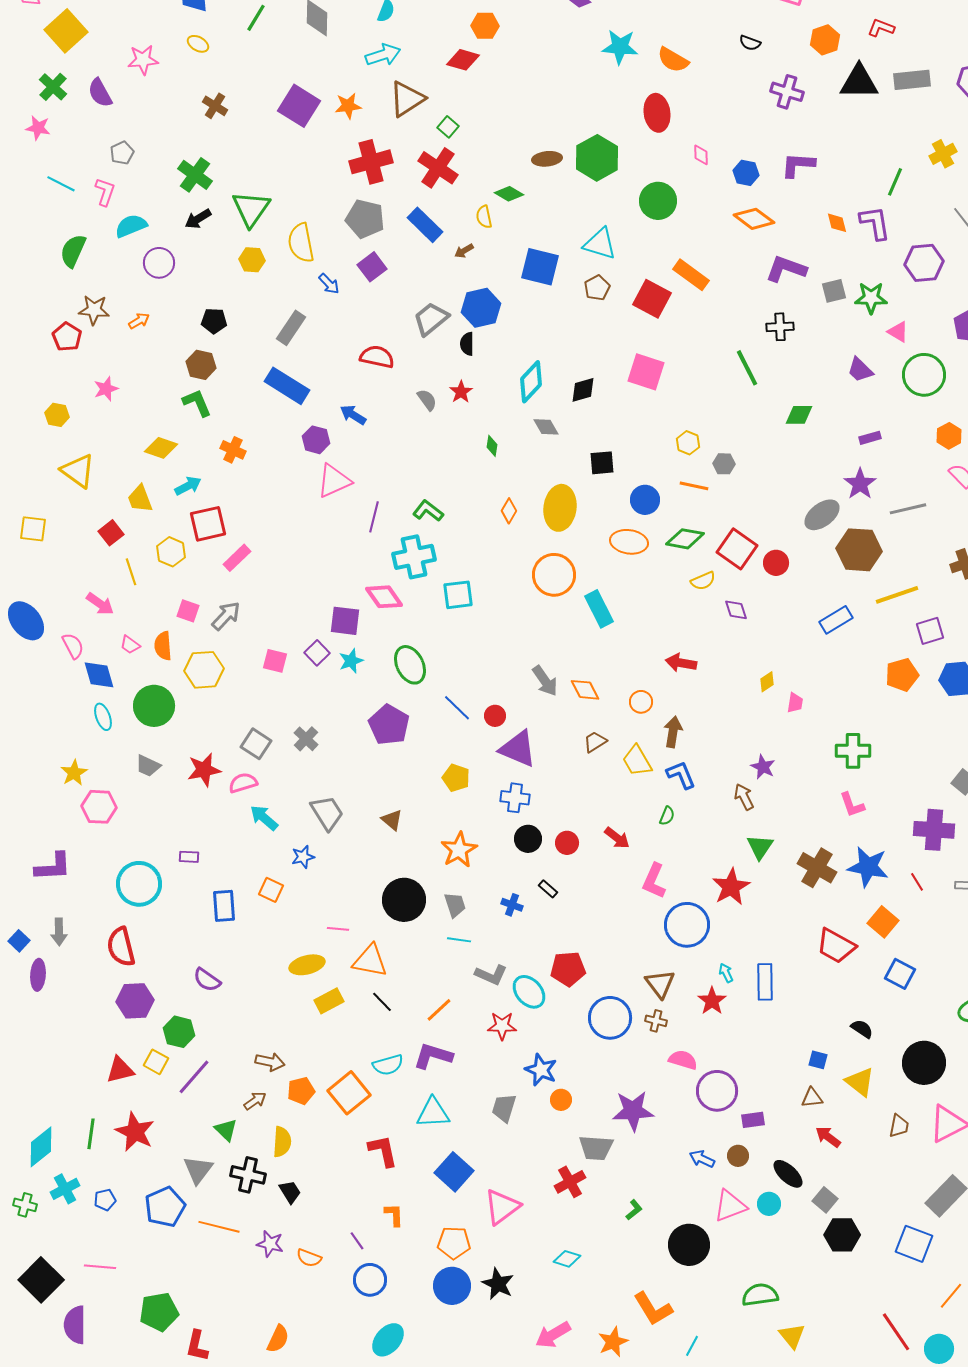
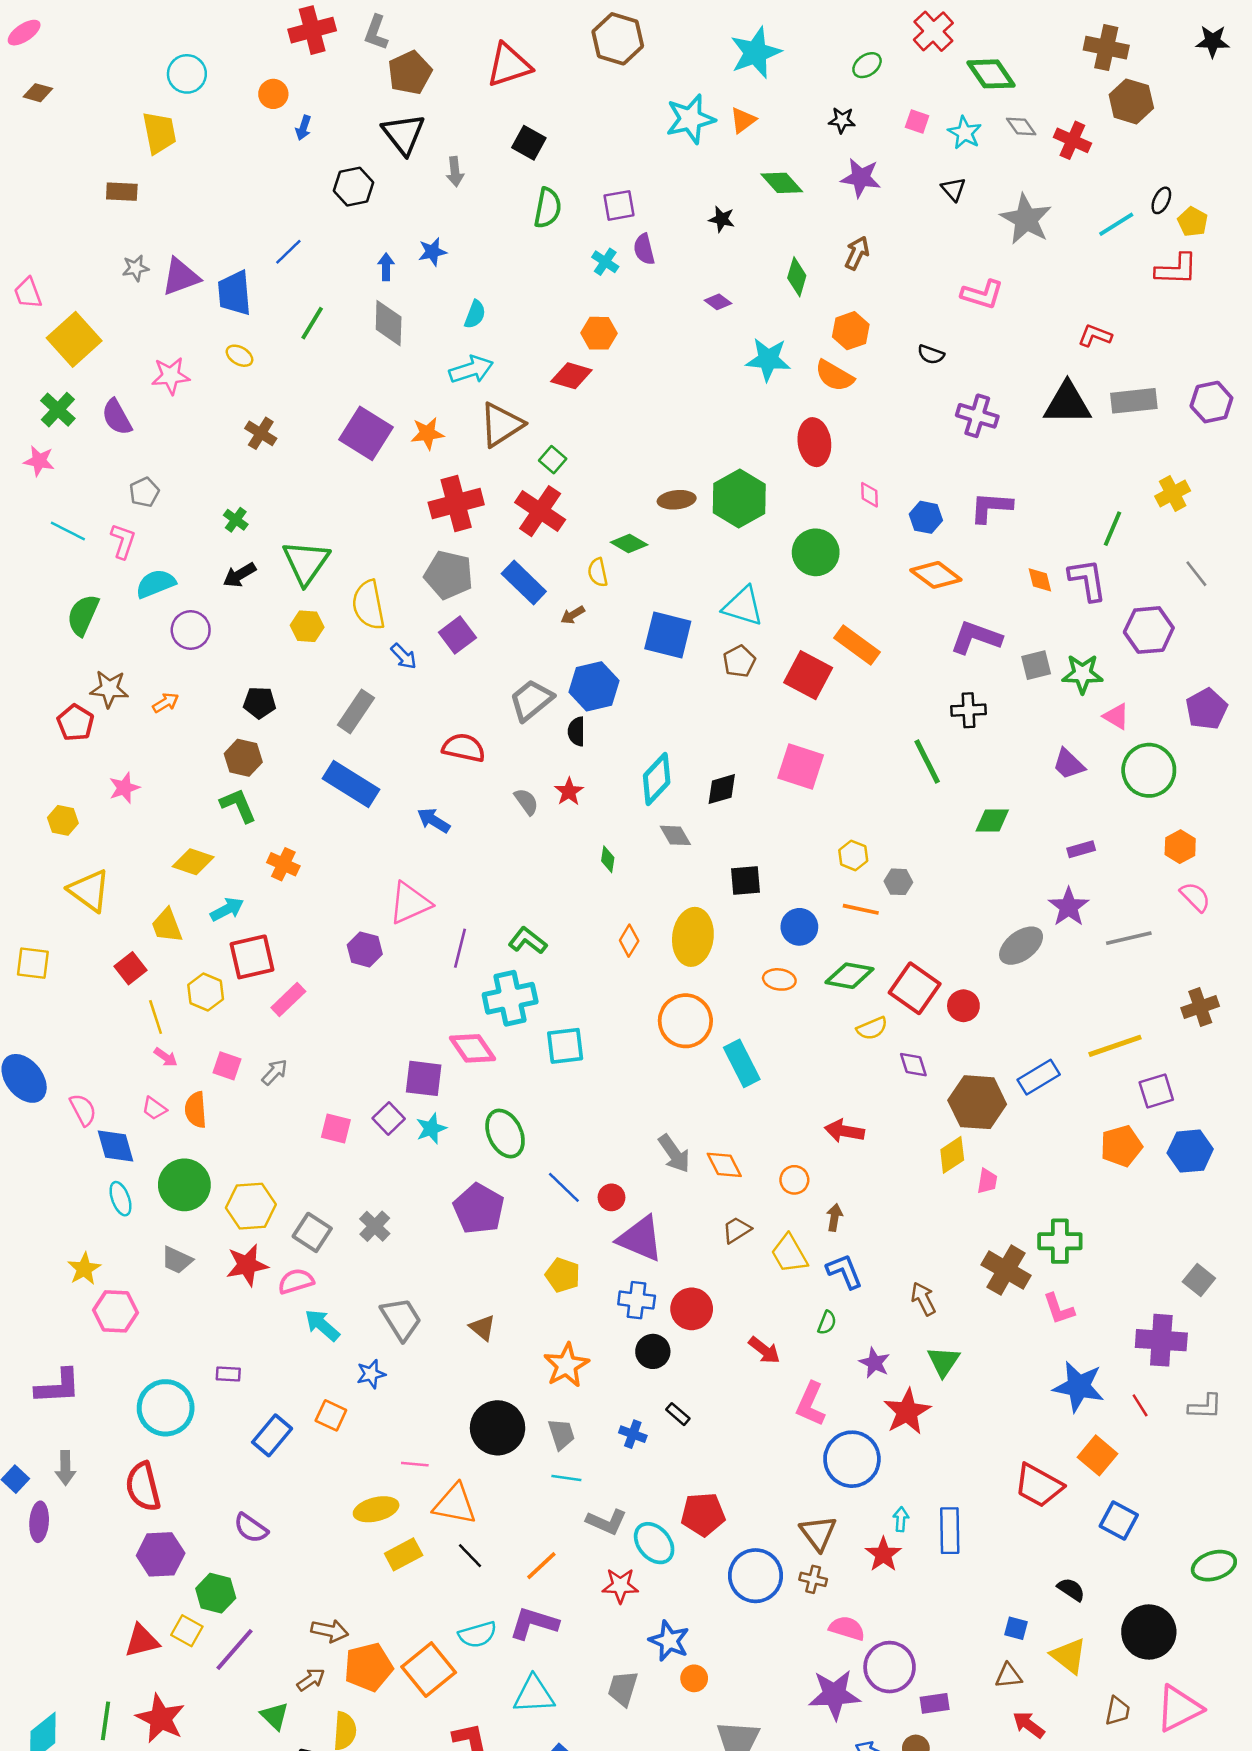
orange hexagon: (825, 40) -> (851, 331), moved
green cross: (195, 175) -> (236, 520), size x0.6
purple hexagon: (316, 440) -> (365, 949), moved
orange ellipse: (629, 542) -> (779, 979), size x0.7
brown hexagon: (859, 550) -> (977, 1102), moved
pink arrow: (100, 604) -> (166, 1057), moved, size x0.7
gray arrow: (226, 616) -> (275, 1072), size x0.7
yellow hexagon: (204, 670) -> (251, 1206), moved
yellow diamond: (767, 682) -> (952, 1155), size x1.4
brown arrow: (673, 732) -> (834, 1217), size x0.7
purple star: (763, 767) -> (875, 1363), moved
red circle: (567, 843) -> (692, 1309), moved, size x1.4
brown cross: (817, 868) -> (1006, 1270), moved
blue rectangle: (224, 906) -> (272, 1435), turned 44
cyan arrow: (726, 973) -> (901, 1519), turned 30
orange pentagon: (301, 1091) -> (369, 1667), size x1.4
purple star: (633, 1111) -> (834, 1695), moved

